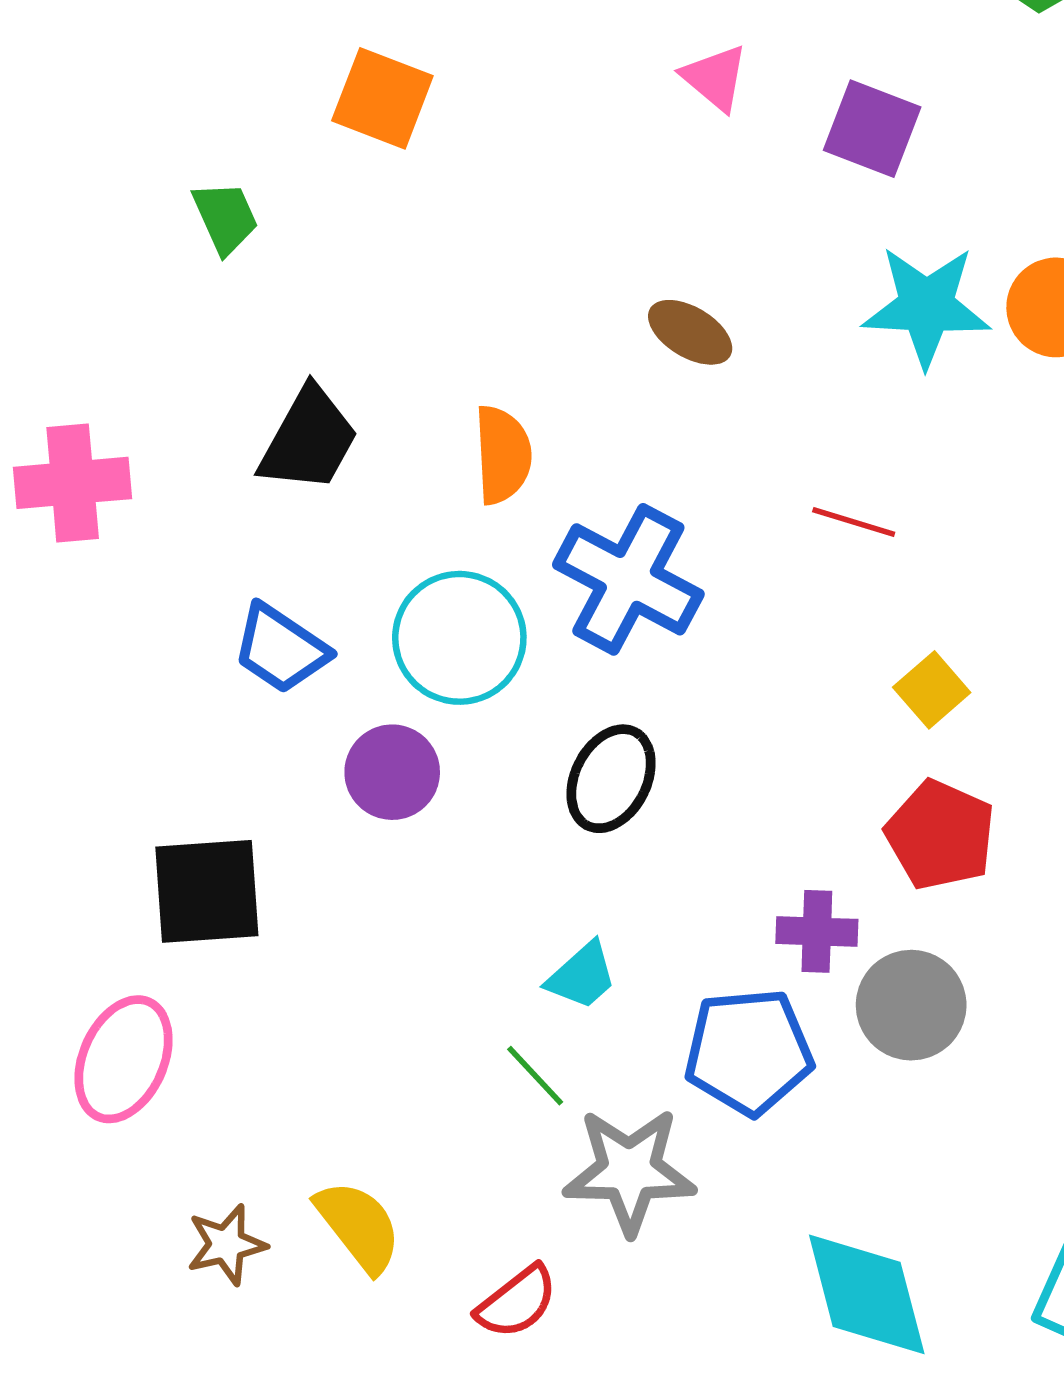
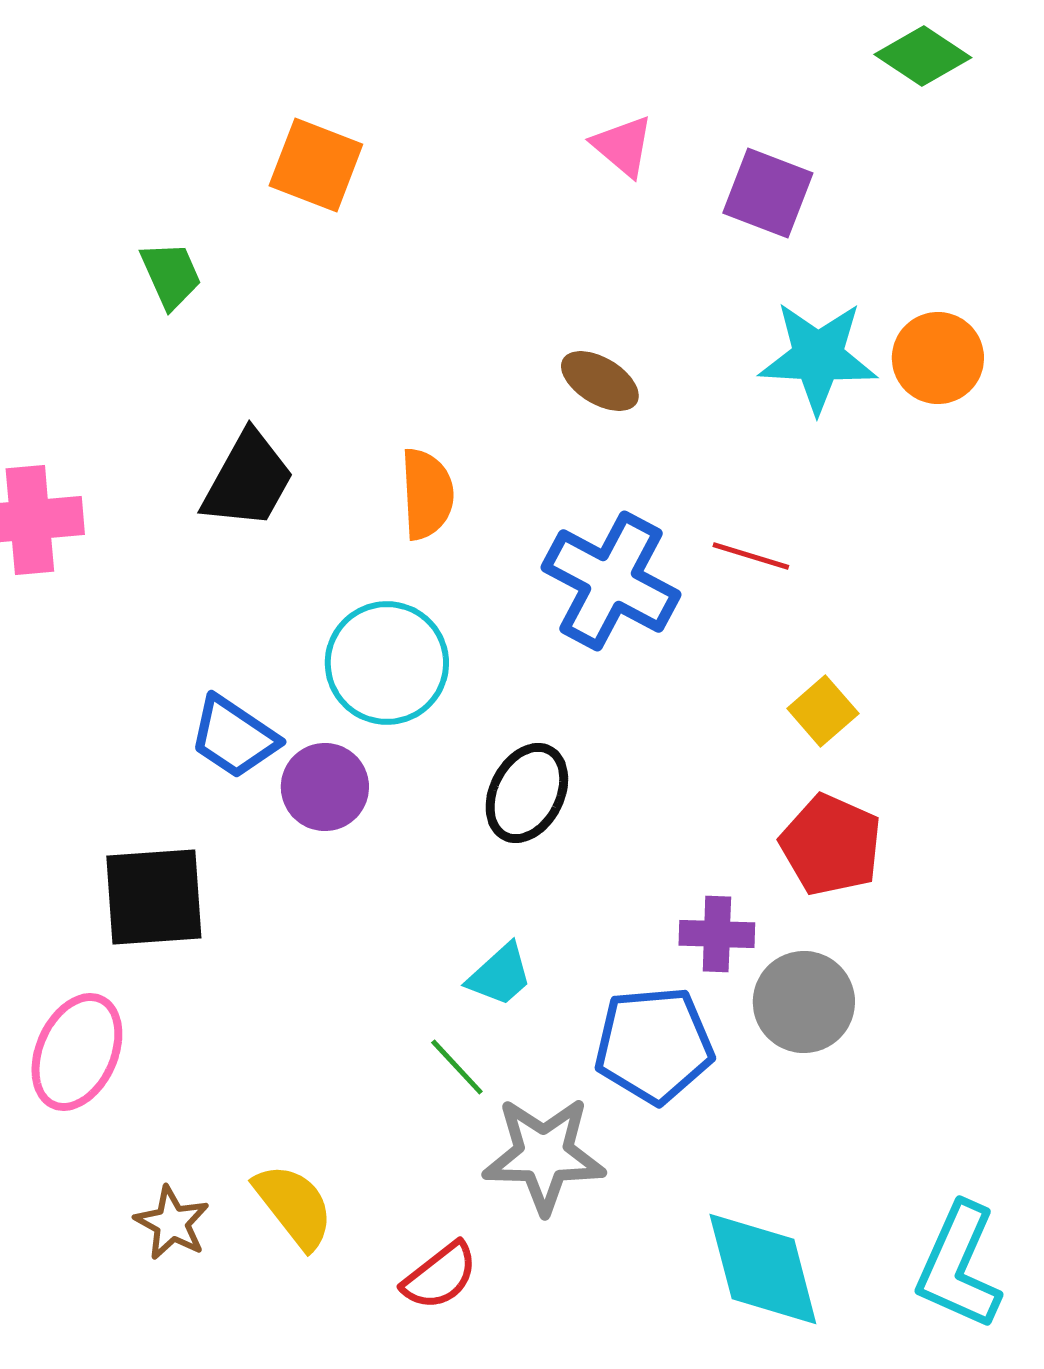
blue cross: (628, 579) -> (611, 581), moved
blue trapezoid: (281, 649) -> (234, 737), moved
brown star: (226, 1245) -> (172, 1223), turned -30

